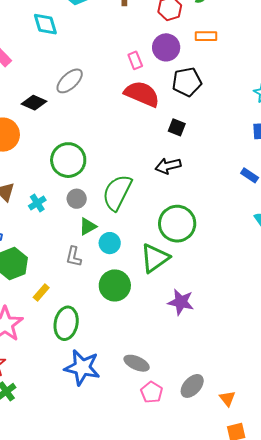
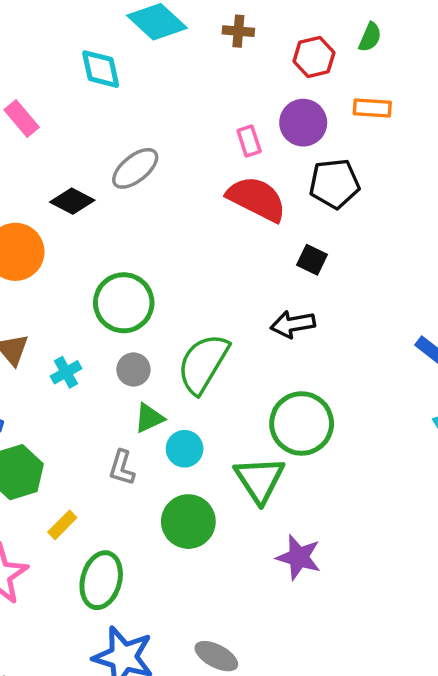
green triangle: (155, 258) -> (259, 480), turned -32

